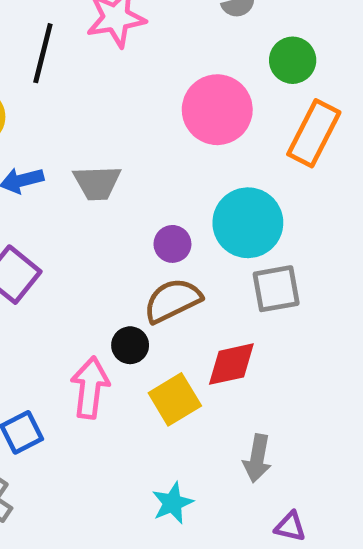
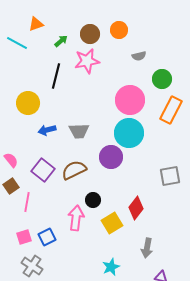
cyan circle: (248, 223) -> (129, 133), moved
purple circle: (172, 244) -> (111, 157), size x1.5
gray square: (276, 289) -> (170, 176), moved
brown semicircle: (172, 300) -> (74, 170), moved
red diamond: (231, 364) -> (136, 208), turned -40

